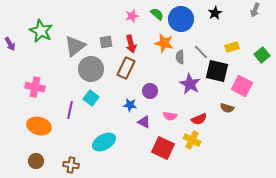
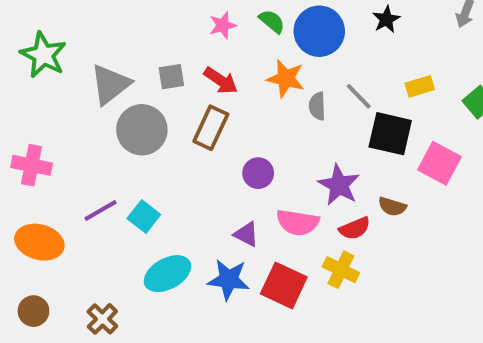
red arrow: (131, 44) -> (221, 80), turned -42
purple star: (190, 84) -> (339, 185), moved
cyan square: (91, 98) -> (144, 216), moved
blue star: (130, 105) -> (229, 280), moved, size x1.5
brown semicircle: (227, 108) -> (392, 207), moved
purple line: (70, 110) -> (100, 211), turned 48
pink semicircle: (170, 116) -> (298, 222), size x1.5
brown cross: (71, 165) -> (102, 319), turned 35

